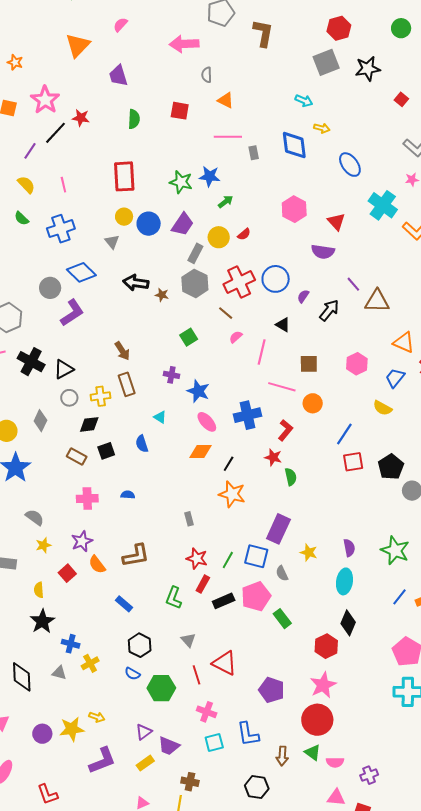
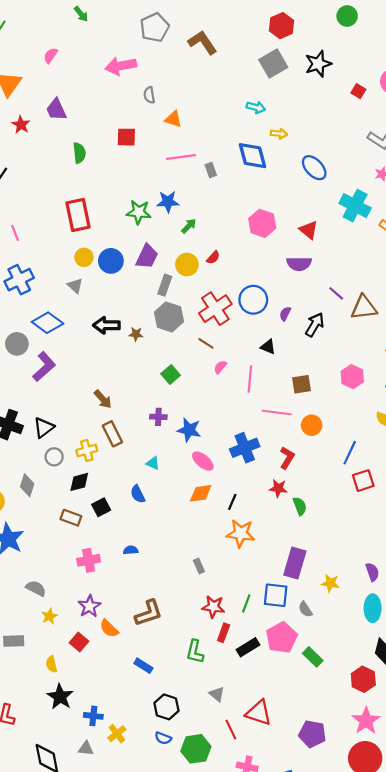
brown L-shape: (263, 33) -> (202, 42), turned -36
red star: (81, 118) -> (21, 125), moved, turned 30

